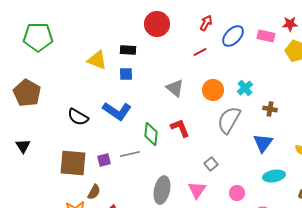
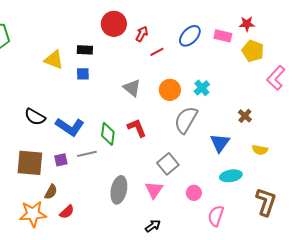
red arrow: (206, 23) -> (142, 34), moved
brown cross: (270, 109) -> (245, 116), moved, turned 32
blue L-shape: (117, 111) -> (70, 127), moved
gray square: (211, 164) -> (168, 164), size x1.5

